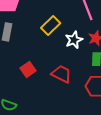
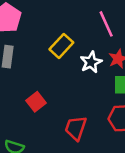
red trapezoid: (61, 74) -> (76, 128), moved, turned -95

